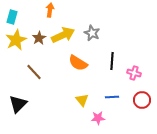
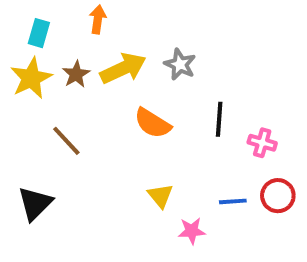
cyan rectangle: (12, 17) -> (39, 33), moved
blue line: (112, 97) -> (233, 201), moved

